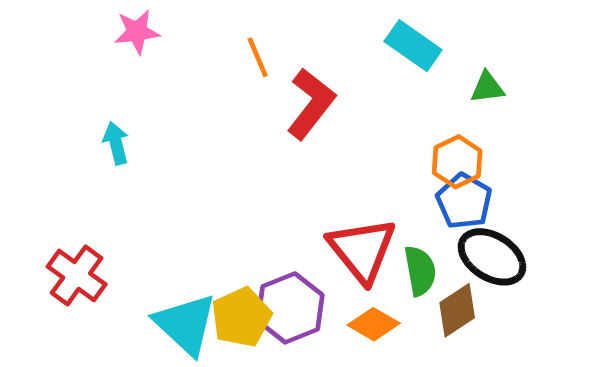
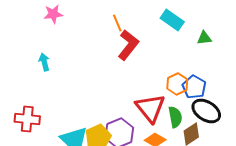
orange line: (258, 57) -> (117, 23), moved
orange hexagon: (457, 162) -> (177, 84), moved
red cross: (77, 275) -> (27, 119), turned -30

